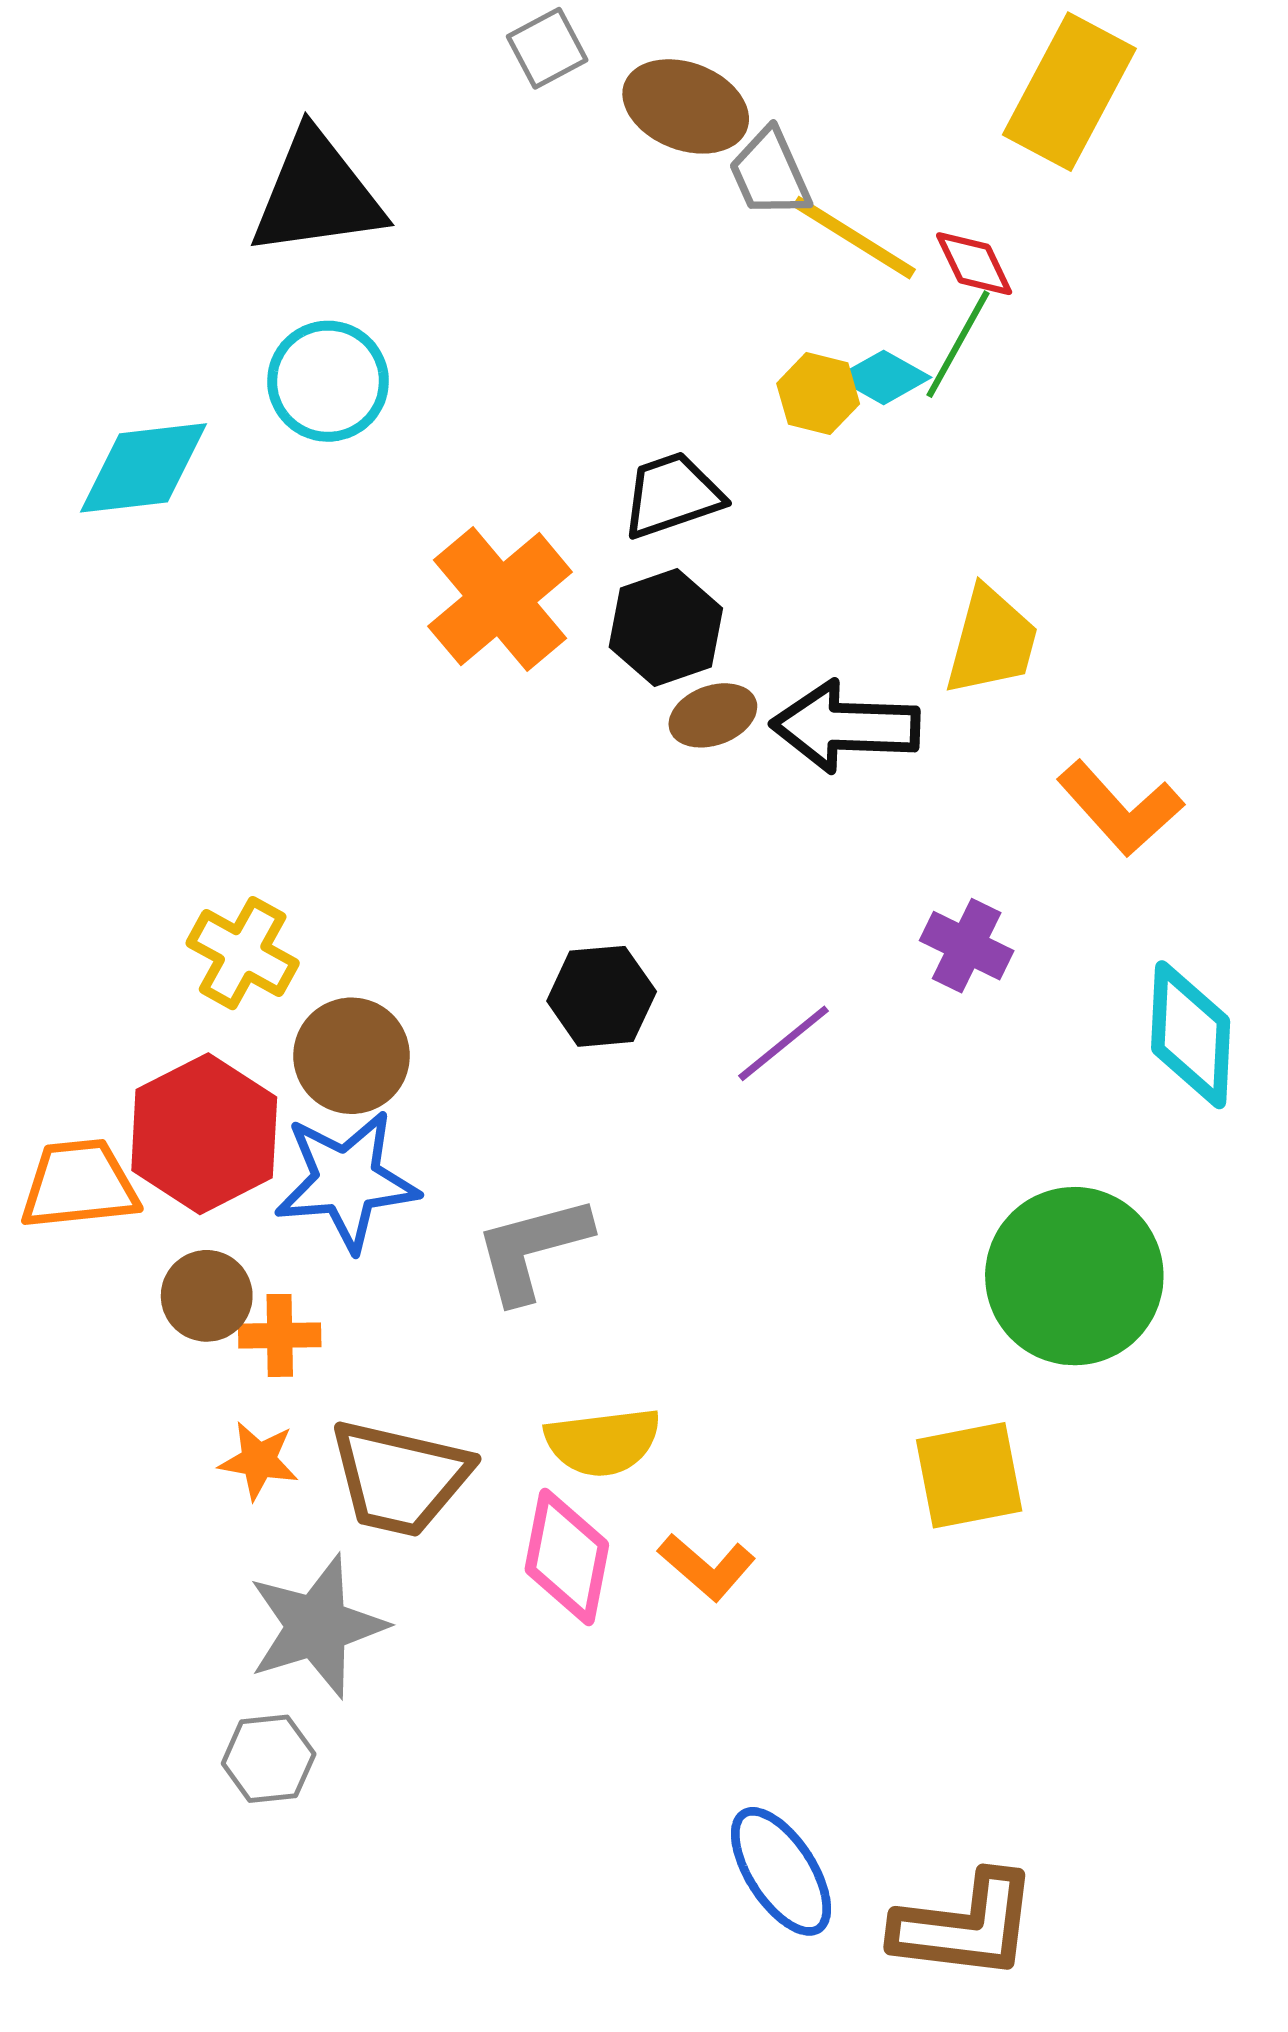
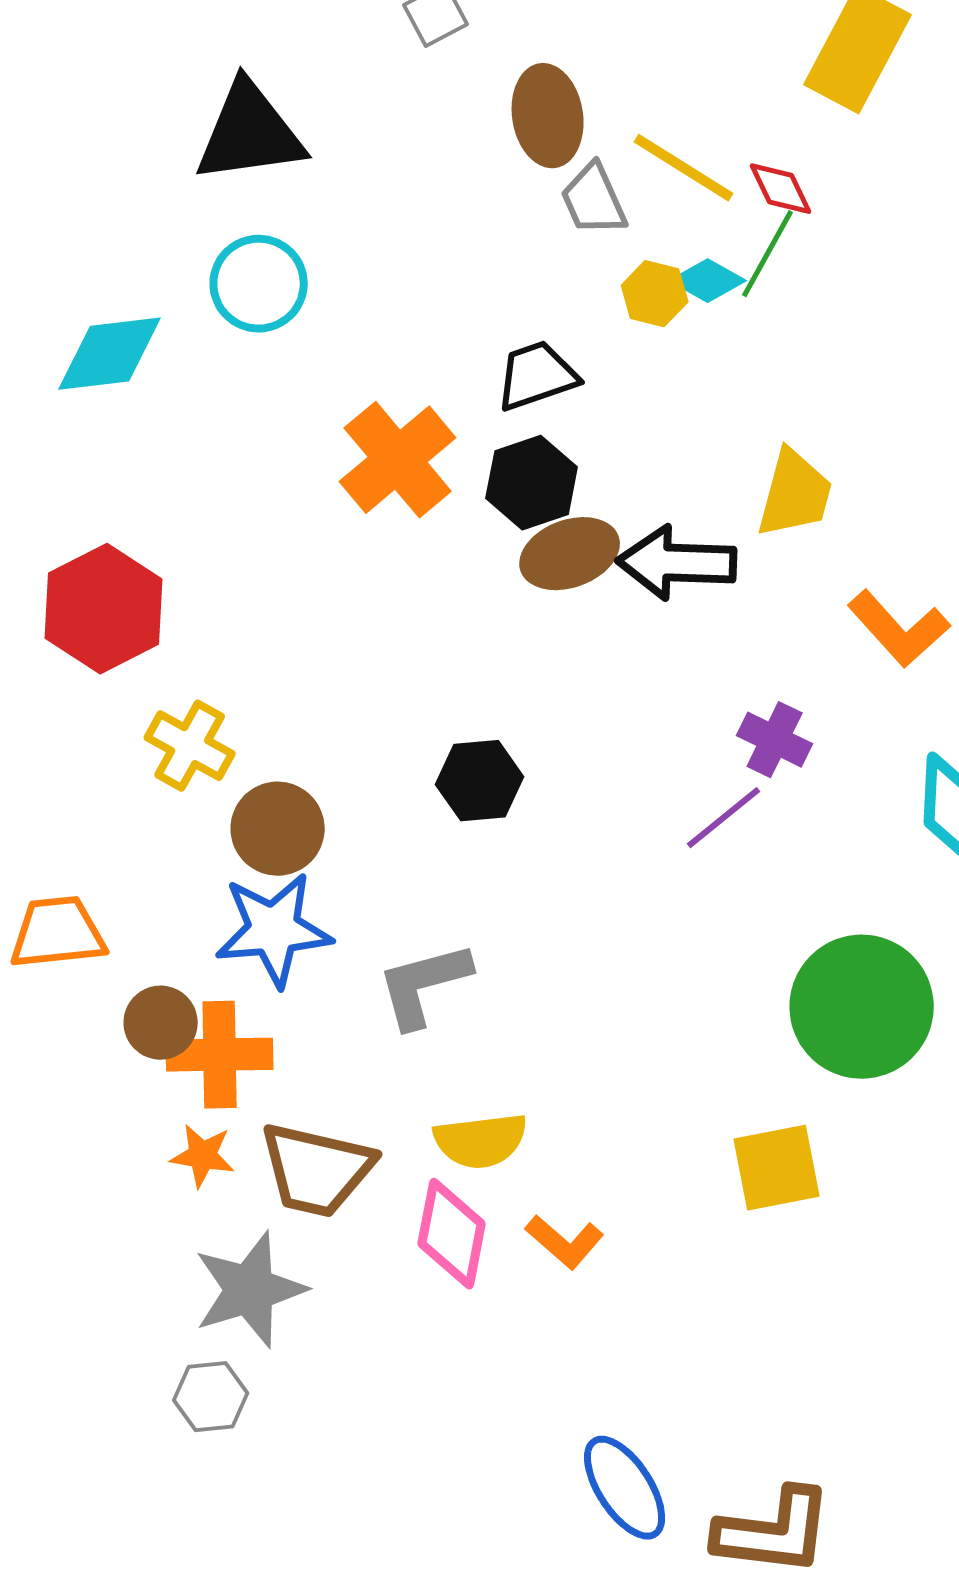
brown ellipse: (686, 106) -> (548, 116), moved, turned 60
gray trapezoid: (770, 173) -> (594, 200), moved
brown ellipse: (713, 715) -> (570, 554), size x1.4
purple line: (783, 1043) -> (724, 818), moved
red hexagon: (204, 1134) -> (104, 609), moved
orange cross: (280, 1335) -> (220, 1055), size x1.6

